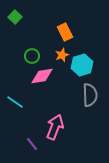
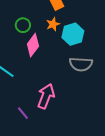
pink diamond: (42, 76) -> (33, 45), turned -45
gray semicircle: (90, 95) -> (81, 64), turned 95

